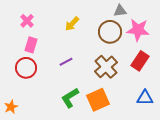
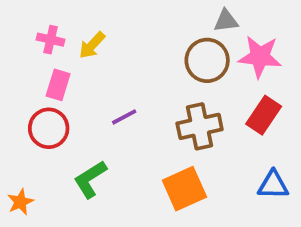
pink cross: (27, 21) -> (51, 40), turned -32
yellow arrow: (72, 24) -> (92, 45), moved
brown cross: (106, 67) -> (200, 126), turned 30
green L-shape: (70, 98) -> (90, 179), moved

